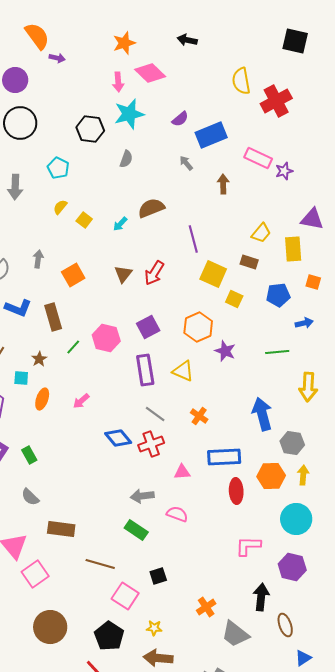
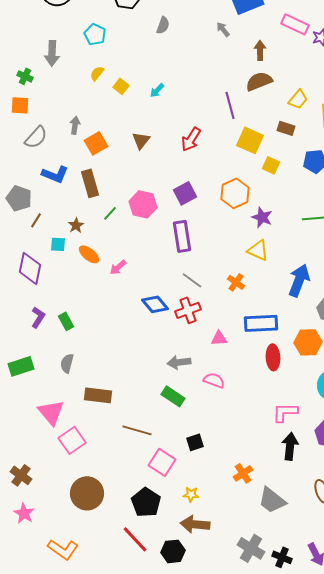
brown semicircle: (151, 208) -> (259, 81), moved
brown triangle: (123, 274) -> (141, 140), moved
orange square: (73, 275) -> (96, 143), moved
yellow triangle: (183, 371) -> (258, 250), moved
orange ellipse: (42, 399) -> (89, 254), moved, turned -70
blue arrow: (262, 414) -> (299, 280), turned 36
gray semicircle: (30, 497) -> (67, 363), turned 60
black arrow: (261, 597) -> (290, 446), moved

